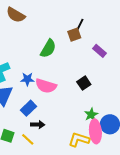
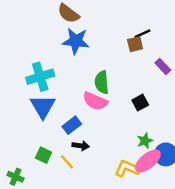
black line: (80, 25) -> (143, 34), turned 32
green semicircle: (48, 49) -> (102, 82), moved, turned 138
blue star: (27, 79) -> (76, 41), moved, size x1.6
pink ellipse: (95, 131) -> (148, 161), turned 50

